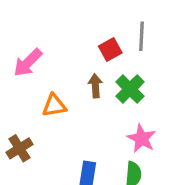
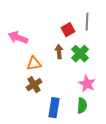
pink arrow: (28, 63) -> (18, 38), turned 66
brown cross: (20, 148) -> (34, 85), moved

